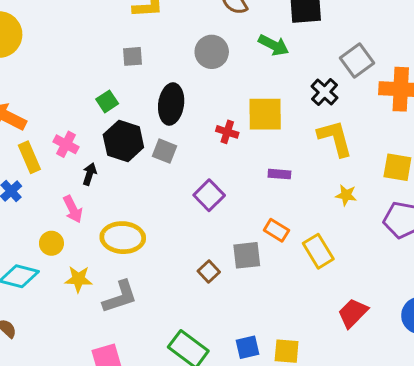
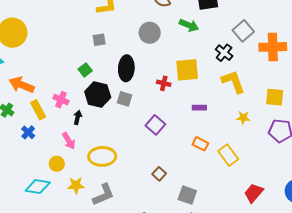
gray square: (247, 255) -> (187, 195), moved, turned 30

